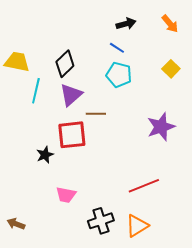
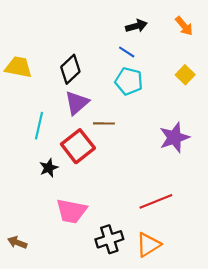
cyan line: (36, 91) -> (39, 126), moved
red square: (72, 135) -> (78, 146), turned -32
pink trapezoid: (66, 195) -> (71, 211), size x1.4

